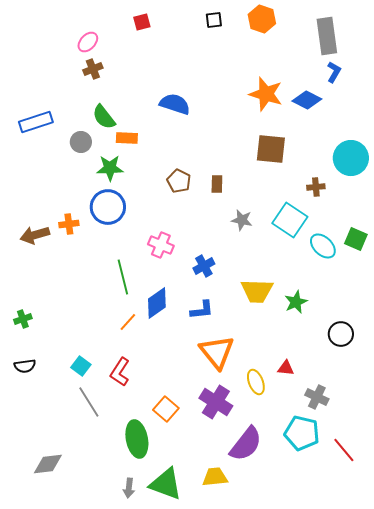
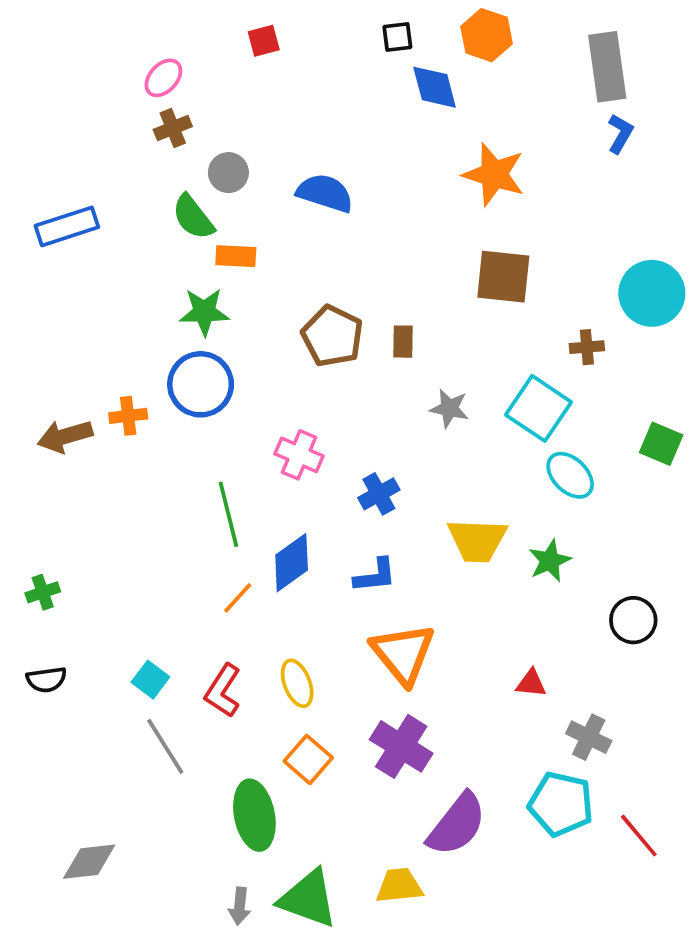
blue diamond: (307, 100) -> (435, 87), moved, turned 48
gray circle: (81, 142) -> (228, 173), moved
brown pentagon: (179, 181) -> (332, 336), size x1.4
cyan ellipse: (323, 246) -> (570, 475), moved
yellow ellipse: (256, 382) -> (297, 683), moved

